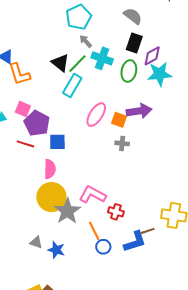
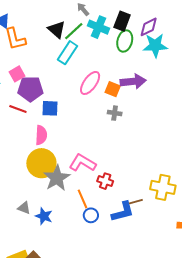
black rectangle: (134, 43) -> (122, 21), moved
pink square: (23, 109) -> (17, 74), turned 35
purple pentagon: (37, 123) -> (30, 89), turned -30

